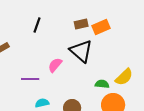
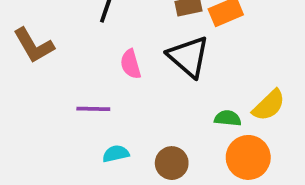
pink semicircle: (55, 65) -> (131, 64), moved, turned -56

